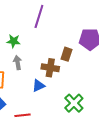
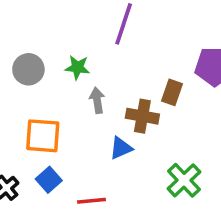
gray arrow: (17, 63) -> (97, 100), moved

